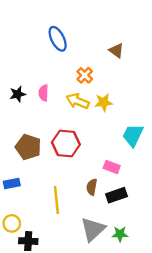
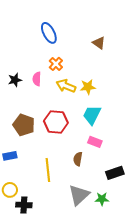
orange cross: (85, 75) -> (56, 64), moved
cyan trapezoid: (133, 135) -> (92, 115), moved
black rectangle: (116, 195) -> (115, 173), moved

